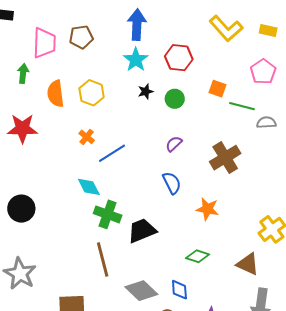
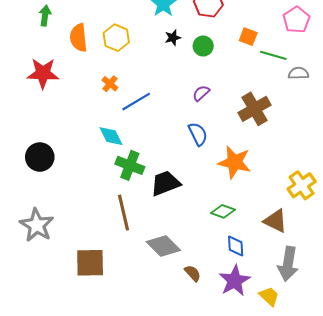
orange star: (207, 209) -> (235, 162), size x1.4
blue diamond: (179, 290) -> (236, 246), moved

